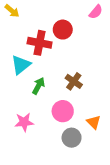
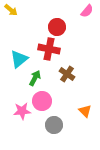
red cross: (40, 43) -> (49, 49), moved
pink circle: (63, 111) -> (42, 101), moved
gray circle: (72, 138) -> (54, 125), moved

